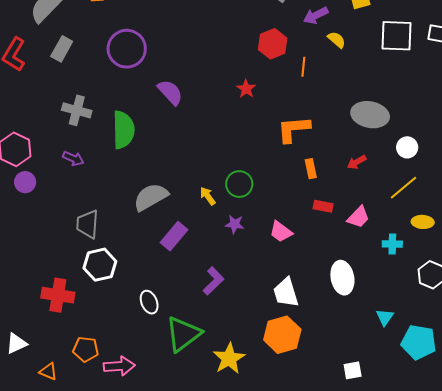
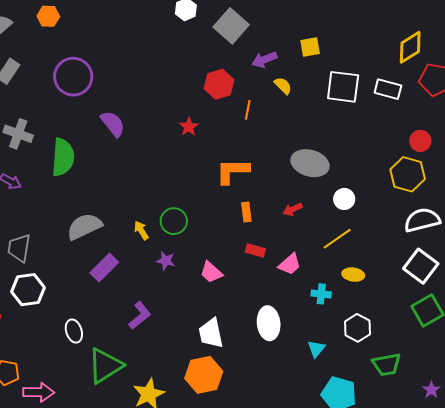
cyan triangle: (385, 317) -> (316, 349), moved

